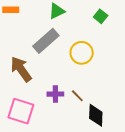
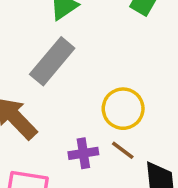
yellow circle: (82, 53) -> (123, 109), moved

